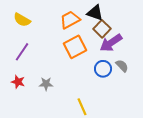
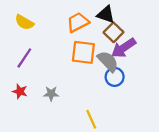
orange square: (75, 47) -> (83, 52), turned 35
gray semicircle: (122, 66) -> (108, 61), moved, size x1.5

